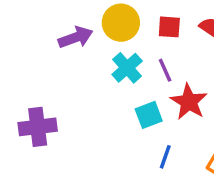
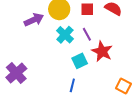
purple cross: (38, 127) -> (16, 73), turned -30
blue line: (165, 157) -> (72, 85), moved

